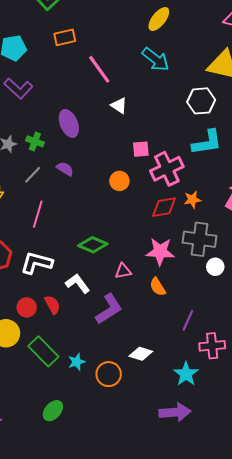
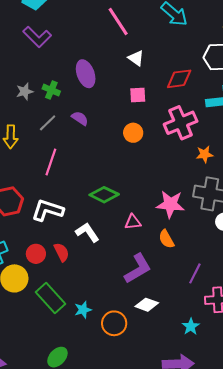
pink square: (141, 149) -> (138, 95), moved
red diamond: (164, 207) -> (179, 79), moved
purple L-shape: (109, 309) -> (138, 269), moved
cyan star: (186, 374) -> (191, 327), size x0.7

